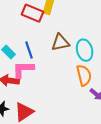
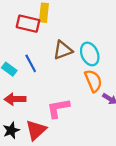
pink L-shape: (23, 69) -> (58, 108), moved

